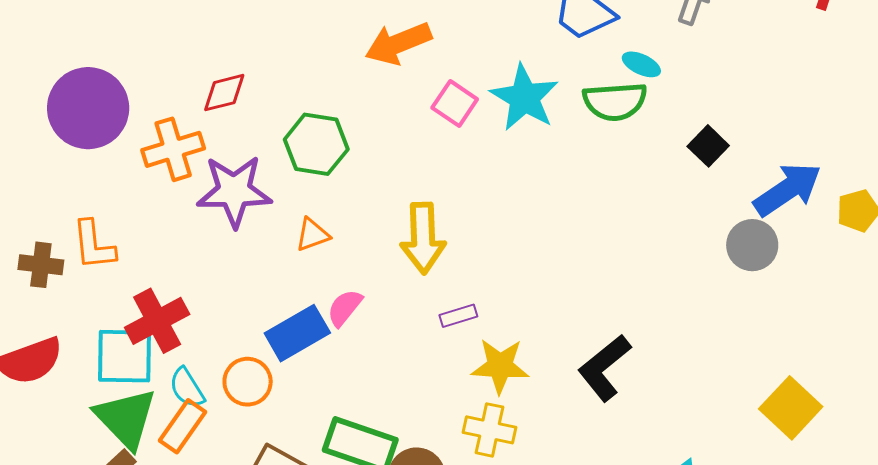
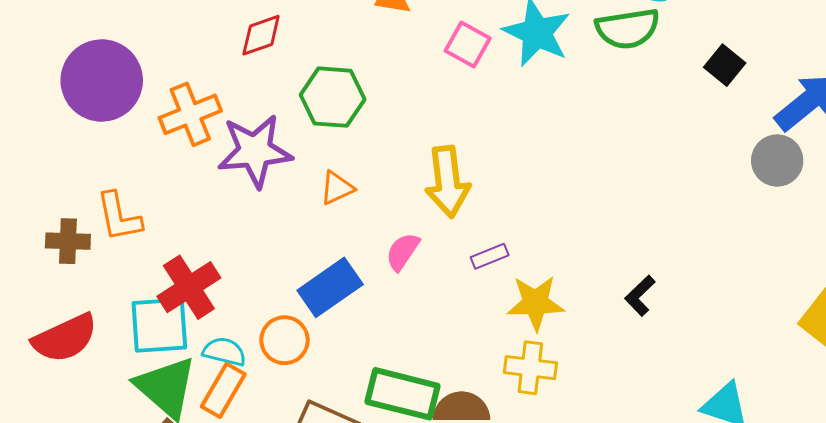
red diamond: (224, 93) -> (261, 35), moved
pink semicircle: (345, 308) -> (403, 252), moved
black L-shape: (604, 368) -> (640, 296), size x0.6
cyan semicircle: (187, 388) -> (224, 352), turned 141

